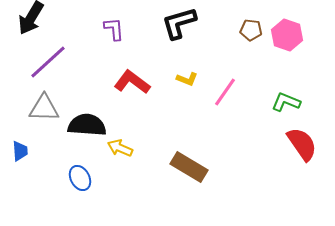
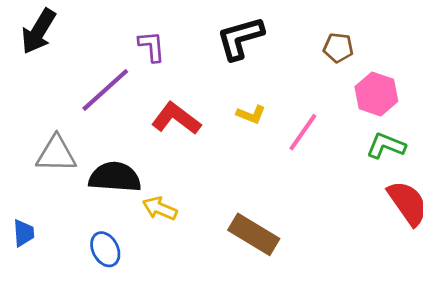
pink hexagon: (287, 35) -> (376, 94), moved
purple line: (48, 62) -> (105, 90), moved
blue trapezoid: (20, 151) -> (24, 233), moved

